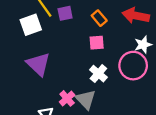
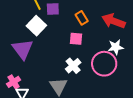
white square: (31, 25) -> (36, 26), moved, turned -36
pink cross: (67, 98) -> (14, 82), moved

